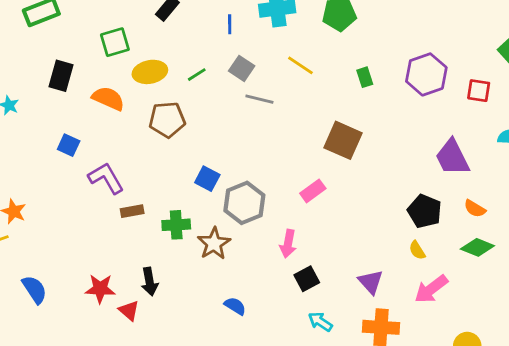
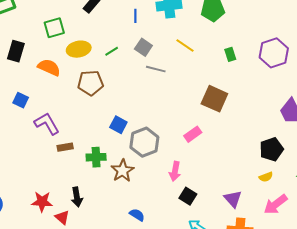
black pentagon: (425, 211) -> (271, 149), turned 30
yellow semicircle: (417, 250) -> (266, 177), turned -80
black square: (307, 279) -> (188, 196), turned -30

